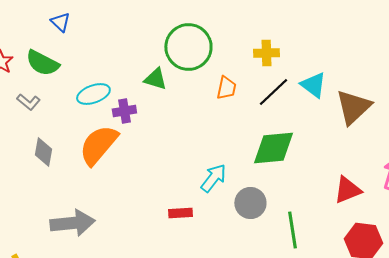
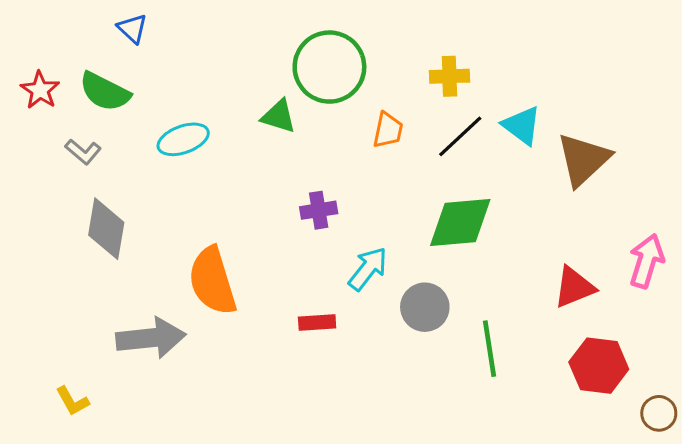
purple cross: (124, 111) -> (319, 210), moved
orange semicircle: (98, 145) -> (212, 281), moved, turned -57
gray diamond: (43, 152) -> (106, 229), size x1.4

